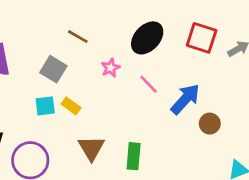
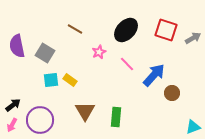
gray square: (53, 69) -> (45, 53), moved

